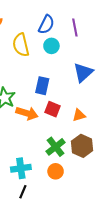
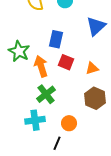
orange arrow: (27, 113) -> (41, 66), turned -125
green cross: (56, 147) -> (46, 94), moved
black line: (23, 192) -> (57, 143), moved

